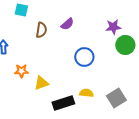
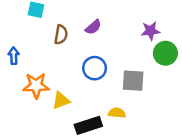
blue circle: (84, 57) -> (95, 68), moved
orange star: (21, 71) -> (36, 86), size x1.5
gray square: (116, 98) -> (133, 81), moved, turned 36

